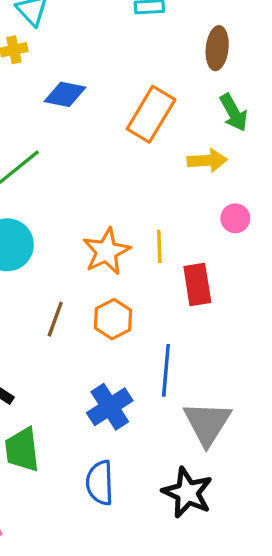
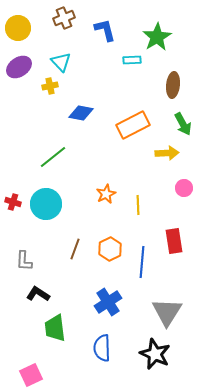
orange rectangle: (151, 114) -> (133, 125), turned 32
orange star: (106, 251) -> (106, 194), moved, size x0.7
red rectangle: (197, 284) -> (174, 241), moved
blue line: (166, 370) -> (142, 262), moved

